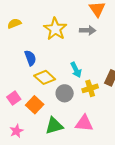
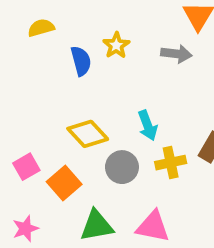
yellow star: (55, 29) -> (116, 45), size x0.6
blue semicircle: (30, 58) -> (81, 61), moved

